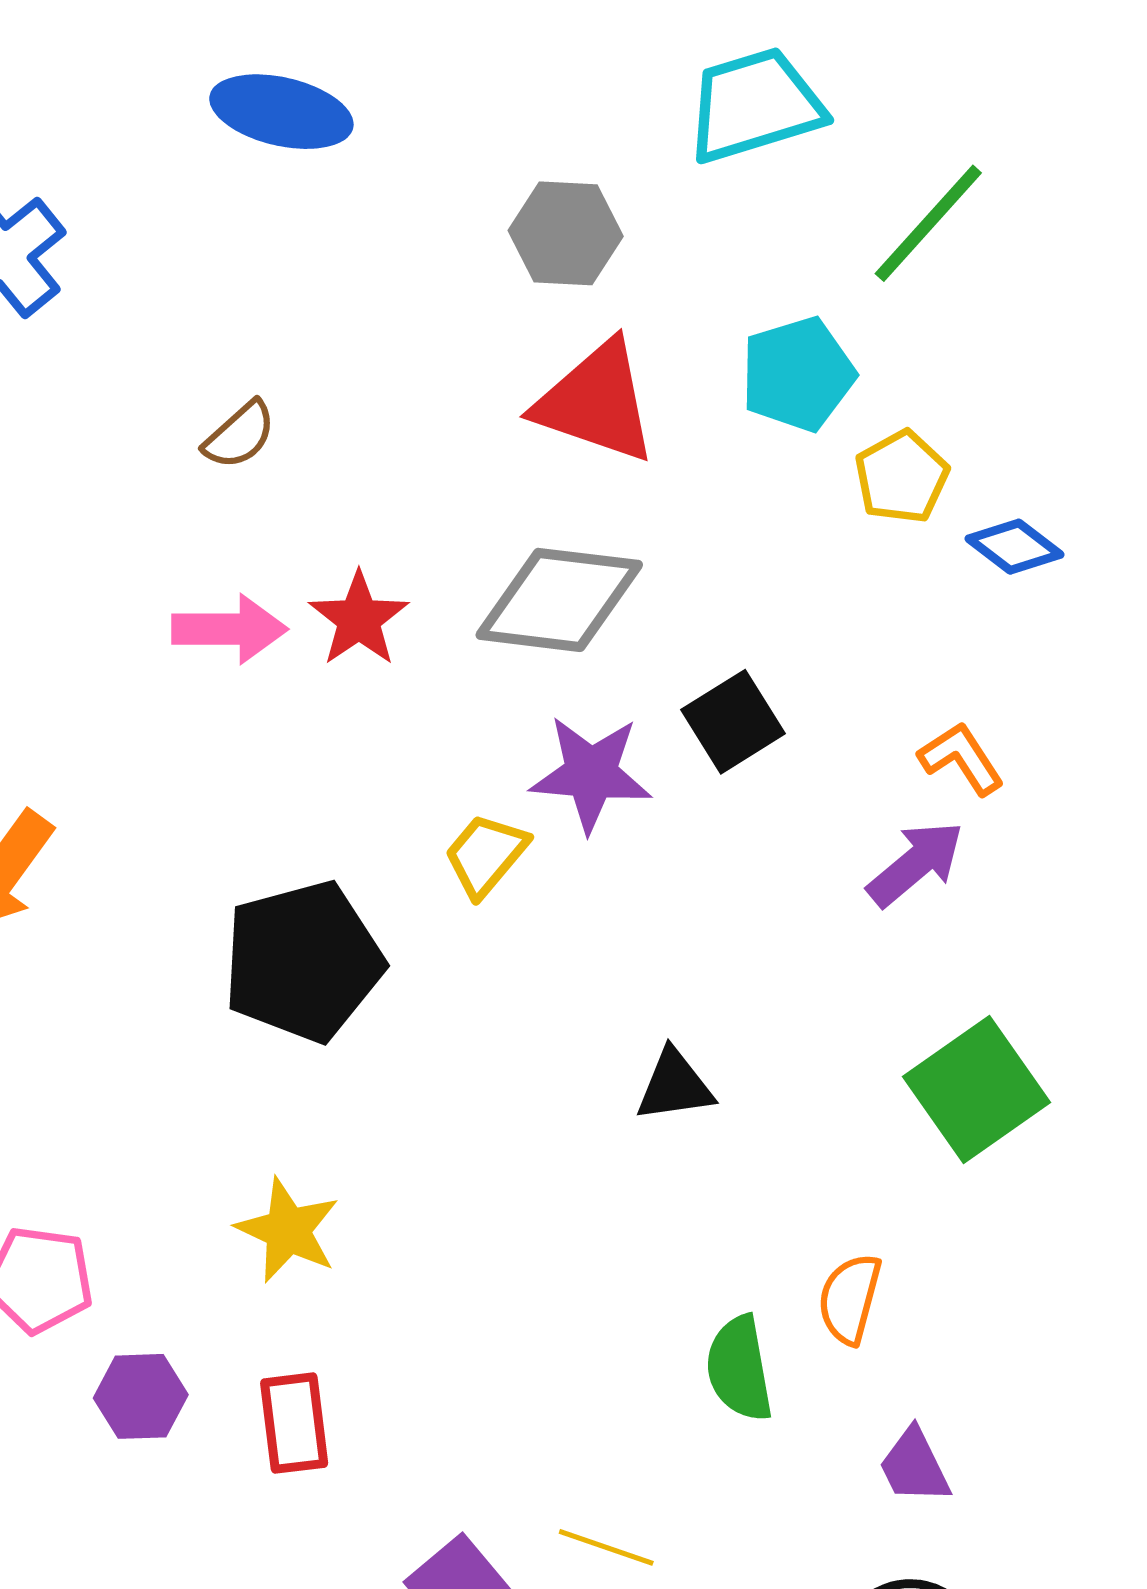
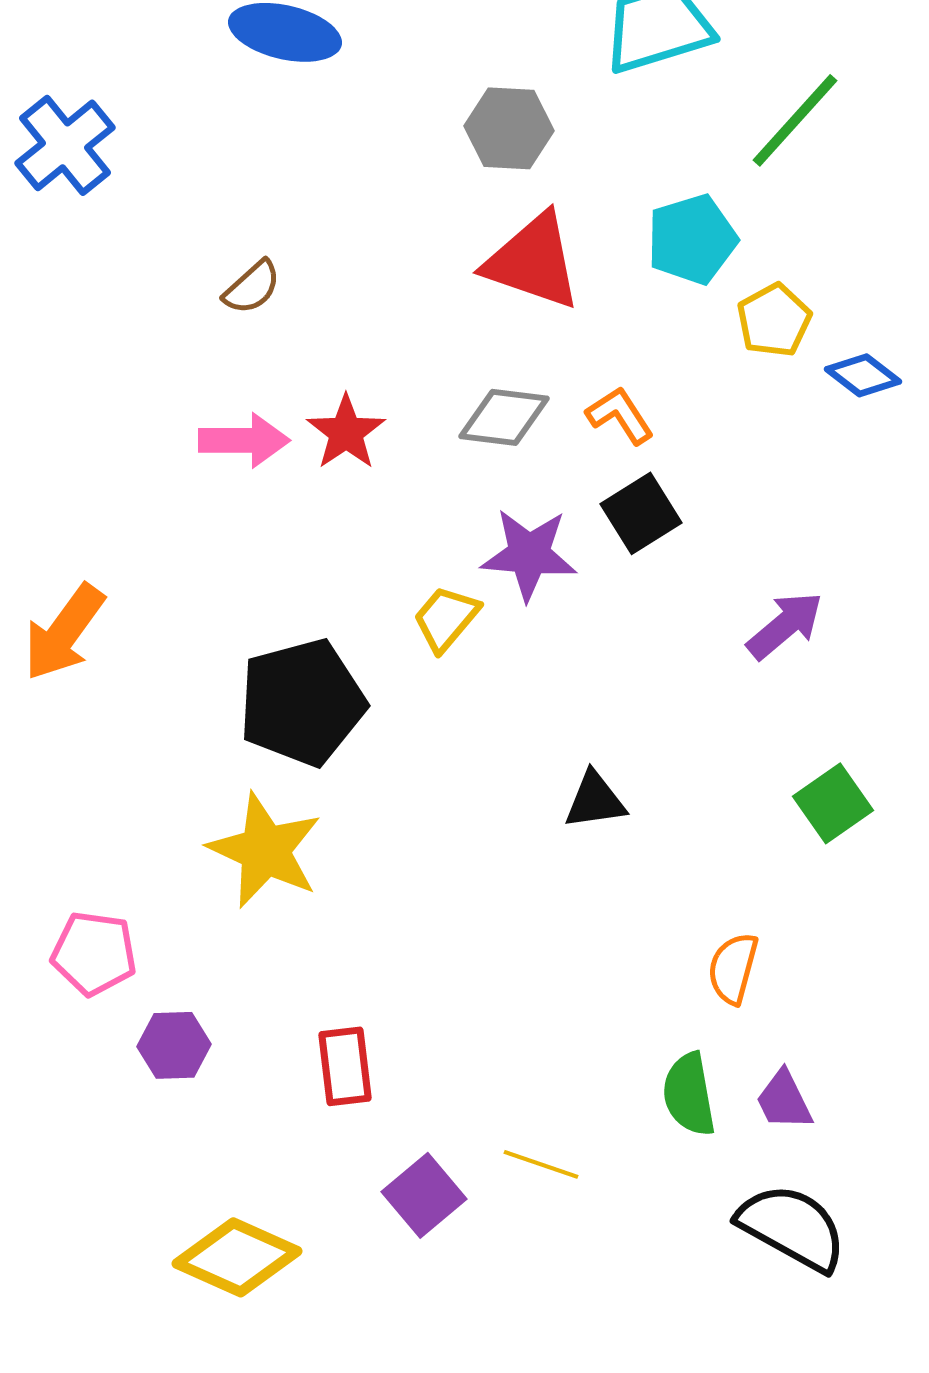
gray diamond: (559, 600) -> (504, 417), size x0.7
orange L-shape: (961, 758) -> (620, 415), moved
green square: (977, 1089) -> (833, 803), size x0.7
yellow star: (288, 1230) -> (265, 850), moved, size x1.4
green semicircle: (739, 1368) -> (689, 1094), moved
red rectangle: (294, 1423) -> (345, 1066), moved

